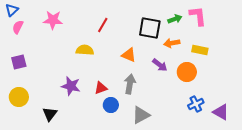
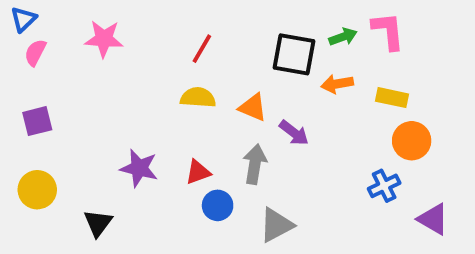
yellow semicircle: (85, 50) -> (198, 98), moved
purple arrow: (160, 65) -> (294, 133), moved
orange circle: (187, 72) -> (412, 141), moved
blue cross: (196, 104) -> (384, 186), moved

